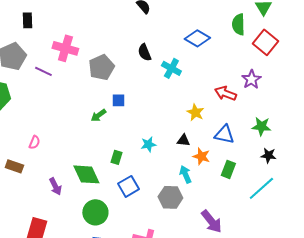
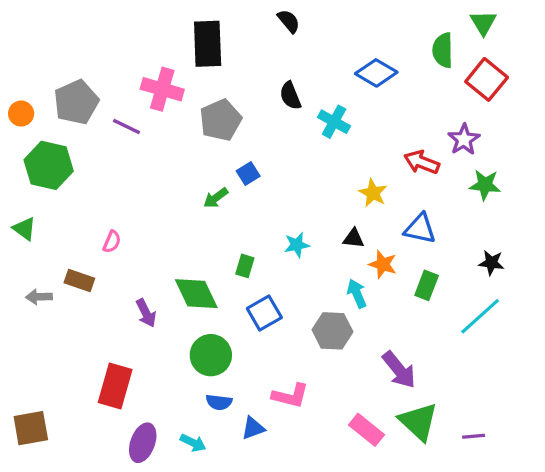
black rectangle: (27, 20) -> (208, 44), moved, size x1.8
blue square: (118, 100) -> (248, 174), turned -32
green star: (261, 126) -> (485, 185), moved

